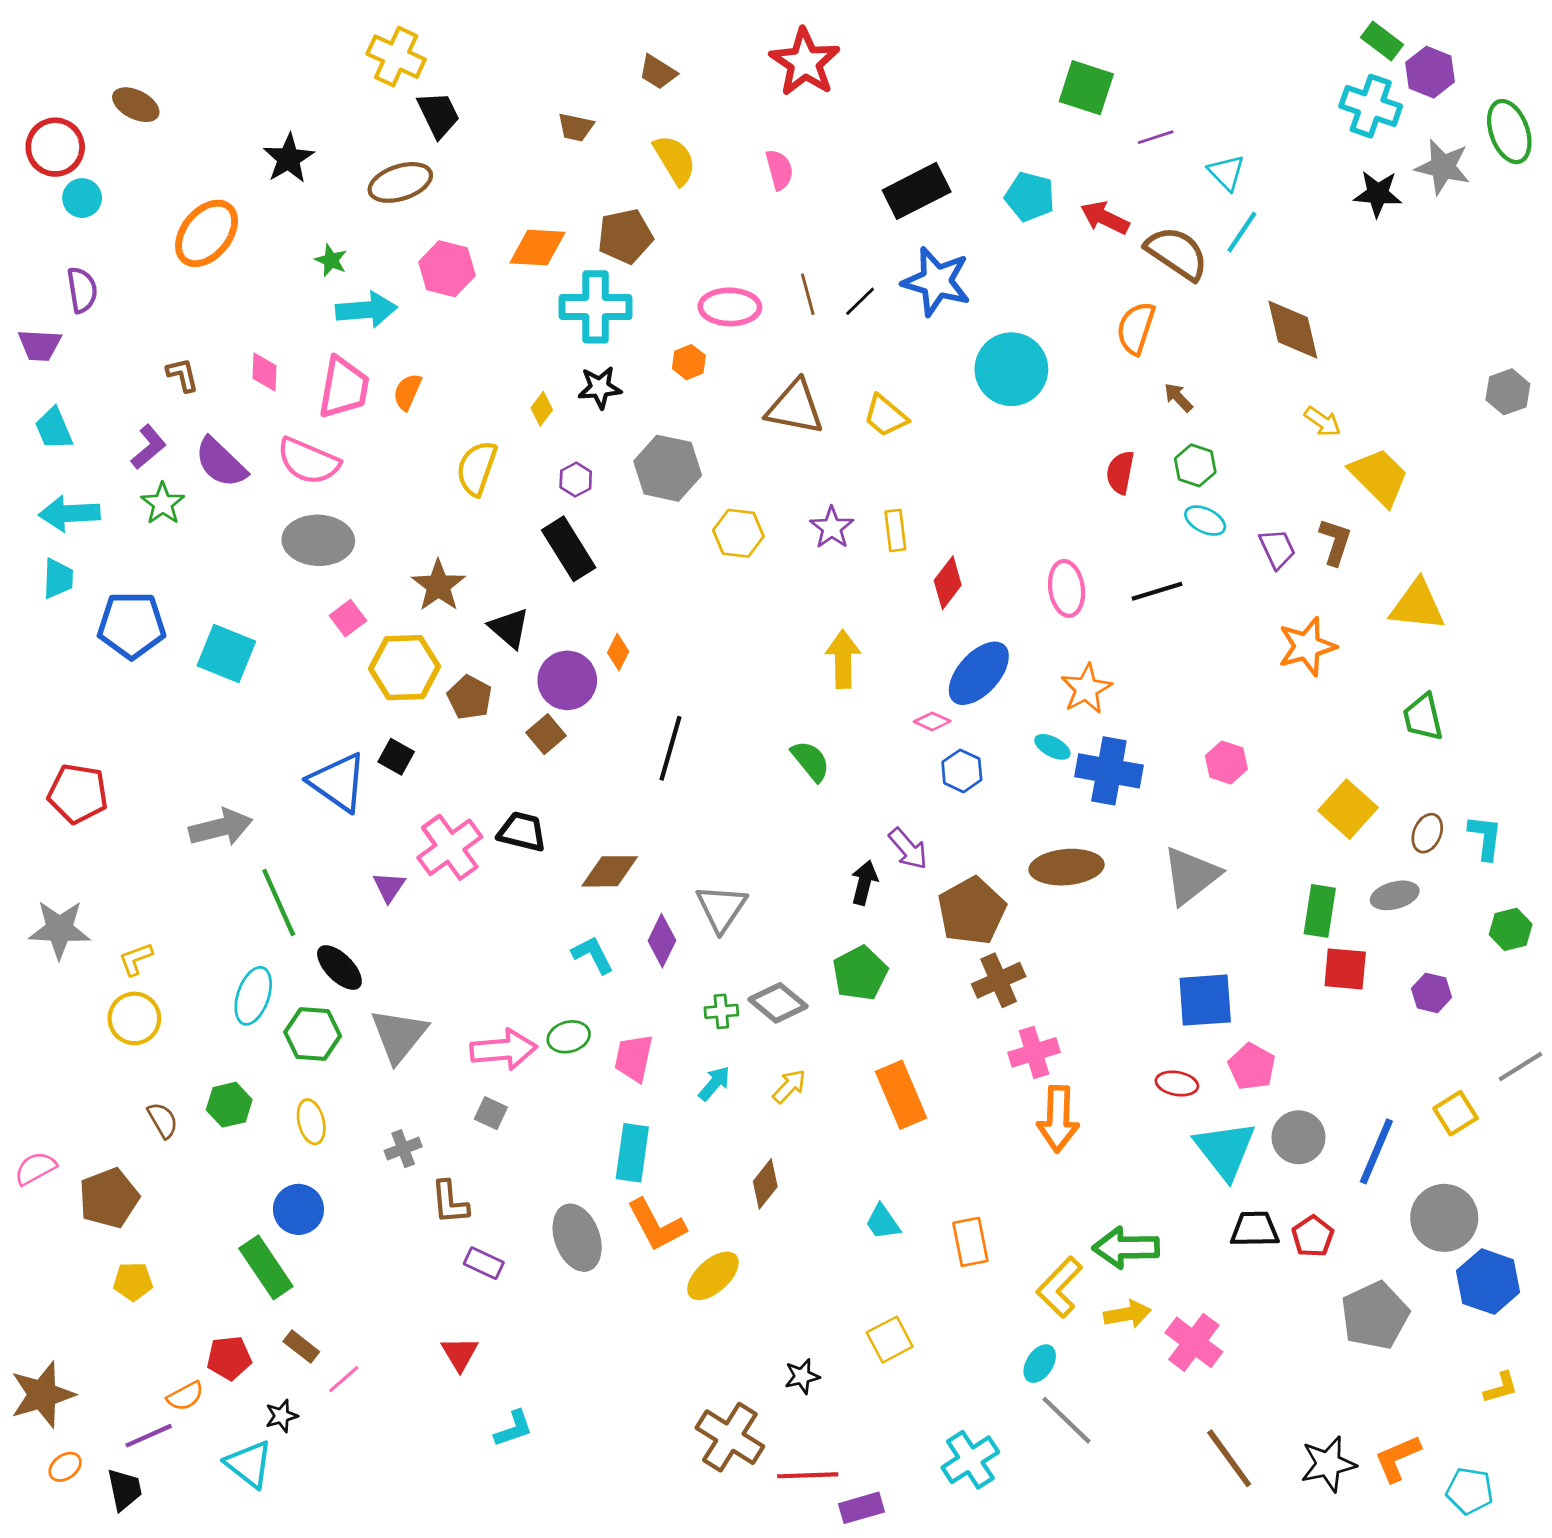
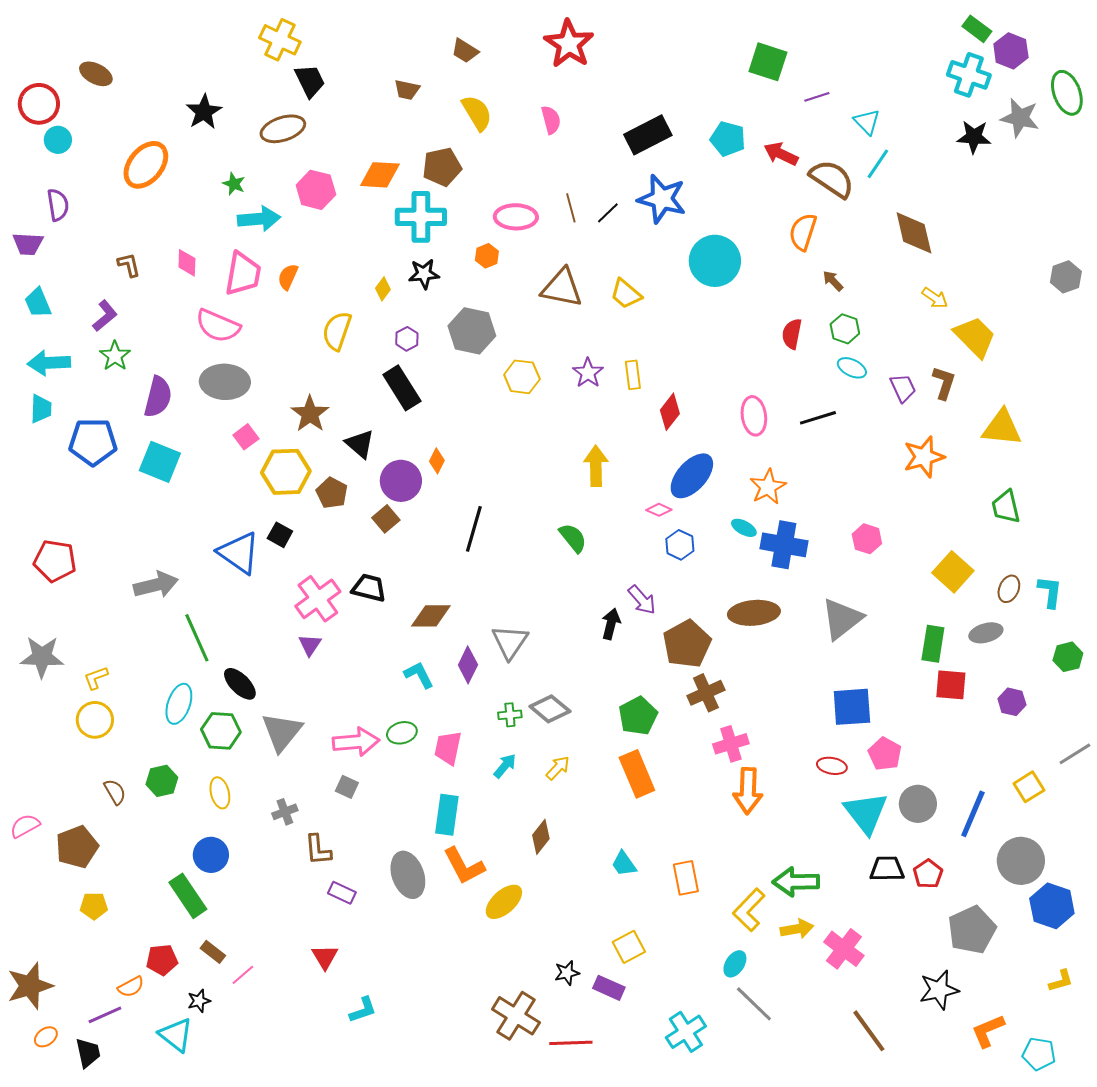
purple semicircle: (221, 463) -> (158, 397), moved, turned -120
purple triangle: (389, 887) -> (310, 645), moved
green pentagon: (860, 973) -> (638, 716), moved
black star: (1328, 1464) -> (939, 990), moved
purple rectangle: (861, 1508) -> (609, 988), moved, turned 40

